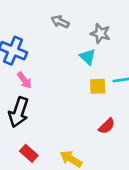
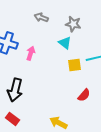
pink arrow: (24, 80) -> (31, 53), moved, turned -120
red rectangle: (29, 153) -> (13, 119), moved

